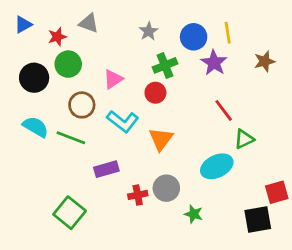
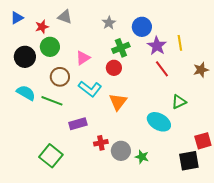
yellow line: (228, 33) -> (180, 43), moved
brown star: (264, 61) -> (201, 70), moved
red line: (224, 110) -> (162, 69), moved
cyan ellipse: (217, 166) -> (159, 122), turned 55
gray circle: (166, 188) -> (121, 151), moved

